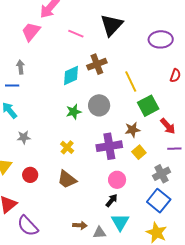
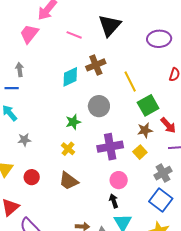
green star: (74, 112) -> (73, 122), moved
brown star: (132, 130) -> (145, 130), moved
black arrow: (112, 200) -> (114, 201), turned -56

